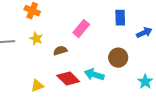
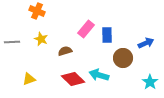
blue rectangle: (120, 18) -> (107, 35), moved
blue arrow: (144, 33) -> (146, 43), moved
yellow triangle: (37, 86) -> (29, 79), moved

